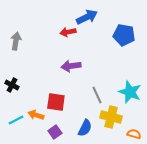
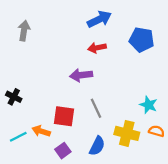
red arrow: (68, 32) -> (97, 48), moved
gray arrow: (16, 41) -> (24, 31), moved
cyan star: (130, 92) -> (148, 105), size x0.7
gray line: (97, 95) -> (96, 108), moved
orange semicircle: (134, 134) -> (156, 131), moved

